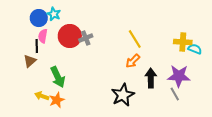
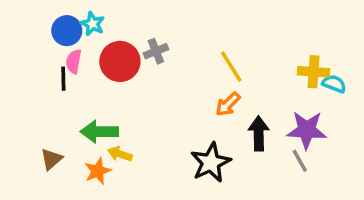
gray cross: (86, 38) -> (156, 51), moved
brown triangle: (30, 61) -> (51, 159), moved
green arrow: (58, 77) -> (99, 132), turned 115
yellow arrow: (42, 96) -> (120, 154), moved

